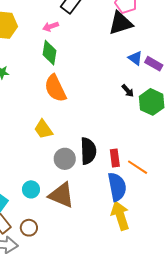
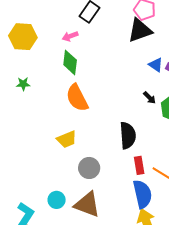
yellow trapezoid: (43, 129) -> (67, 139), turned -75
black semicircle: (88, 151) -> (128, 135), moved

